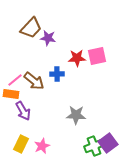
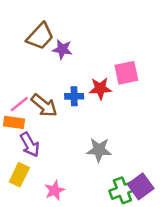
red star: (77, 58) -> (100, 88), moved
yellow rectangle: (21, 144) -> (19, 175), moved

